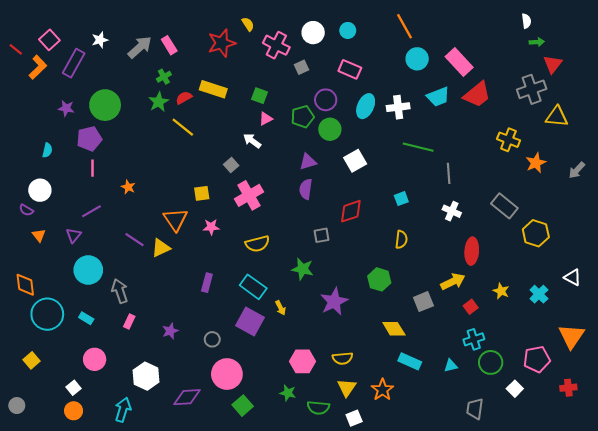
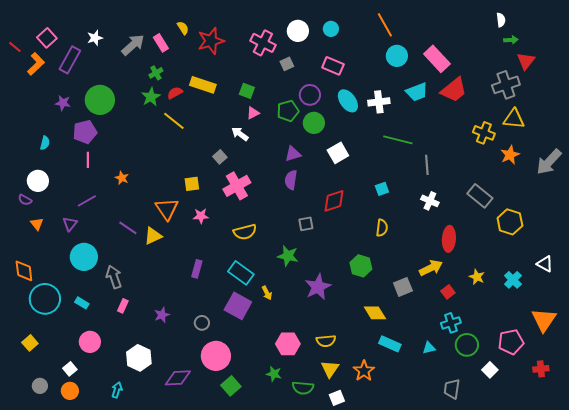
yellow semicircle: (248, 24) -> (183, 28), moved
cyan ellipse: (366, 106) -> (348, 101), turned -60
yellow triangle: (557, 117) -> (514, 119), moved
gray arrow: (577, 170) -> (549, 162), size x1.6
gray circle: (17, 406) -> (40, 386), moved
cyan arrow: (123, 410) -> (117, 390), size x0.7

